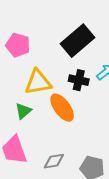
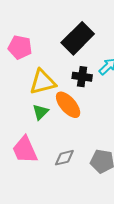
green triangle: (23, 111) -> (40, 112), moved

